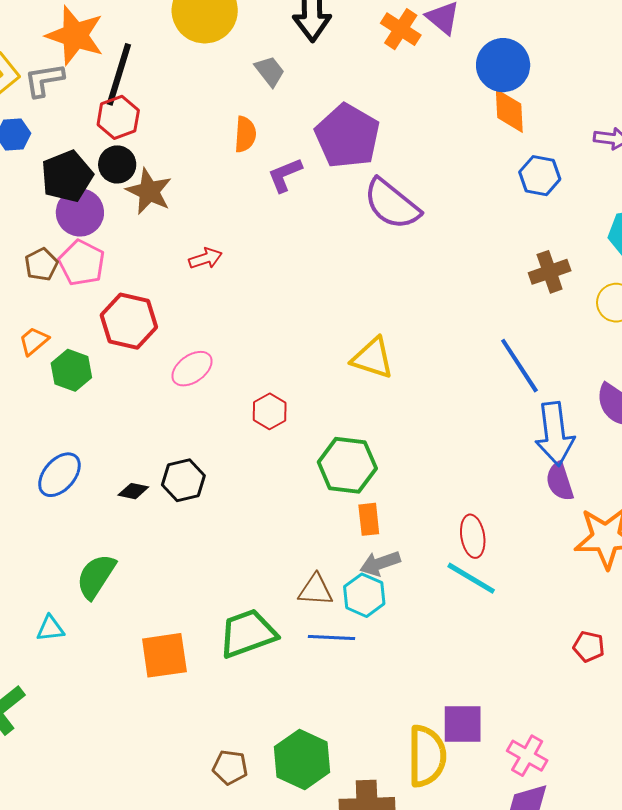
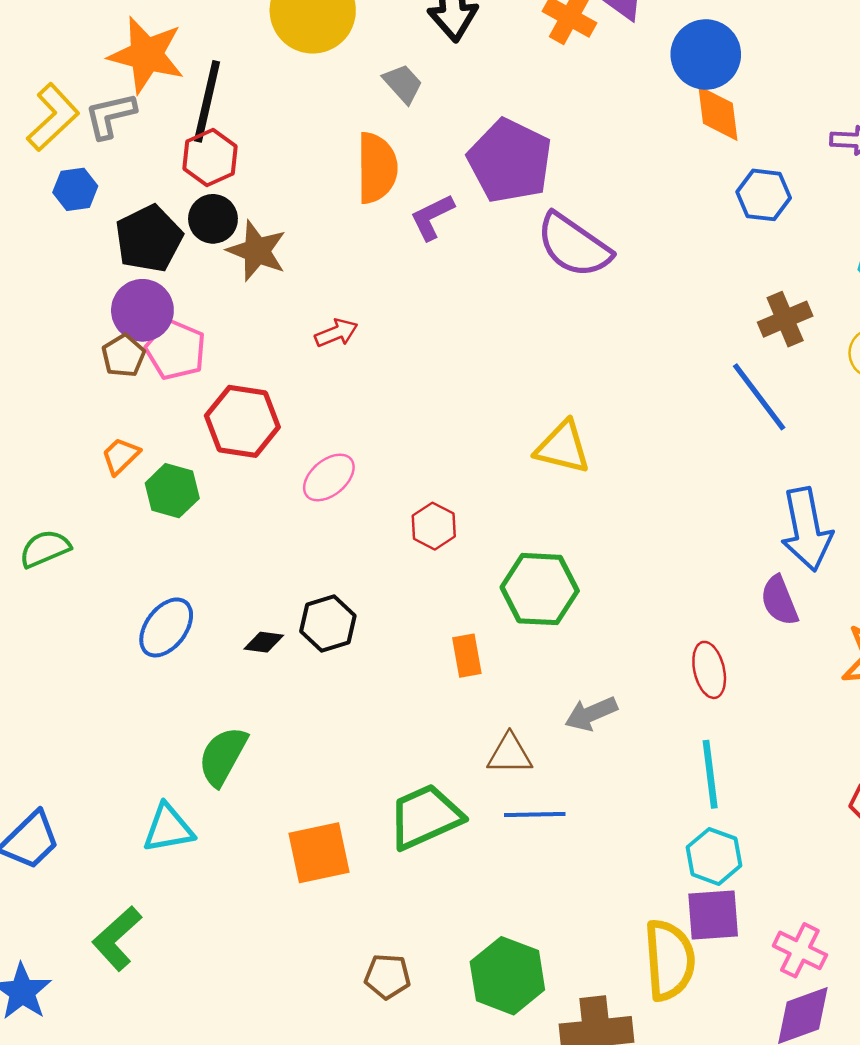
orange semicircle: (245, 134) -> (377, 168), size x1.5
purple circle: (80, 212) -> (142, 310), moved
blue line: (519, 366) -> (759, 397), moved
purple semicircle: (560, 481) -> (779, 601), moved
orange rectangle: (369, 519) -> (467, 656), moved
cyan line: (471, 578) -> (710, 774), moved, turned 56
cyan hexagon: (364, 595) -> (714, 856), moved
cyan triangle: (50, 628) -> (168, 828), size x1.4
brown pentagon: (230, 767) -> (388, 976), moved

